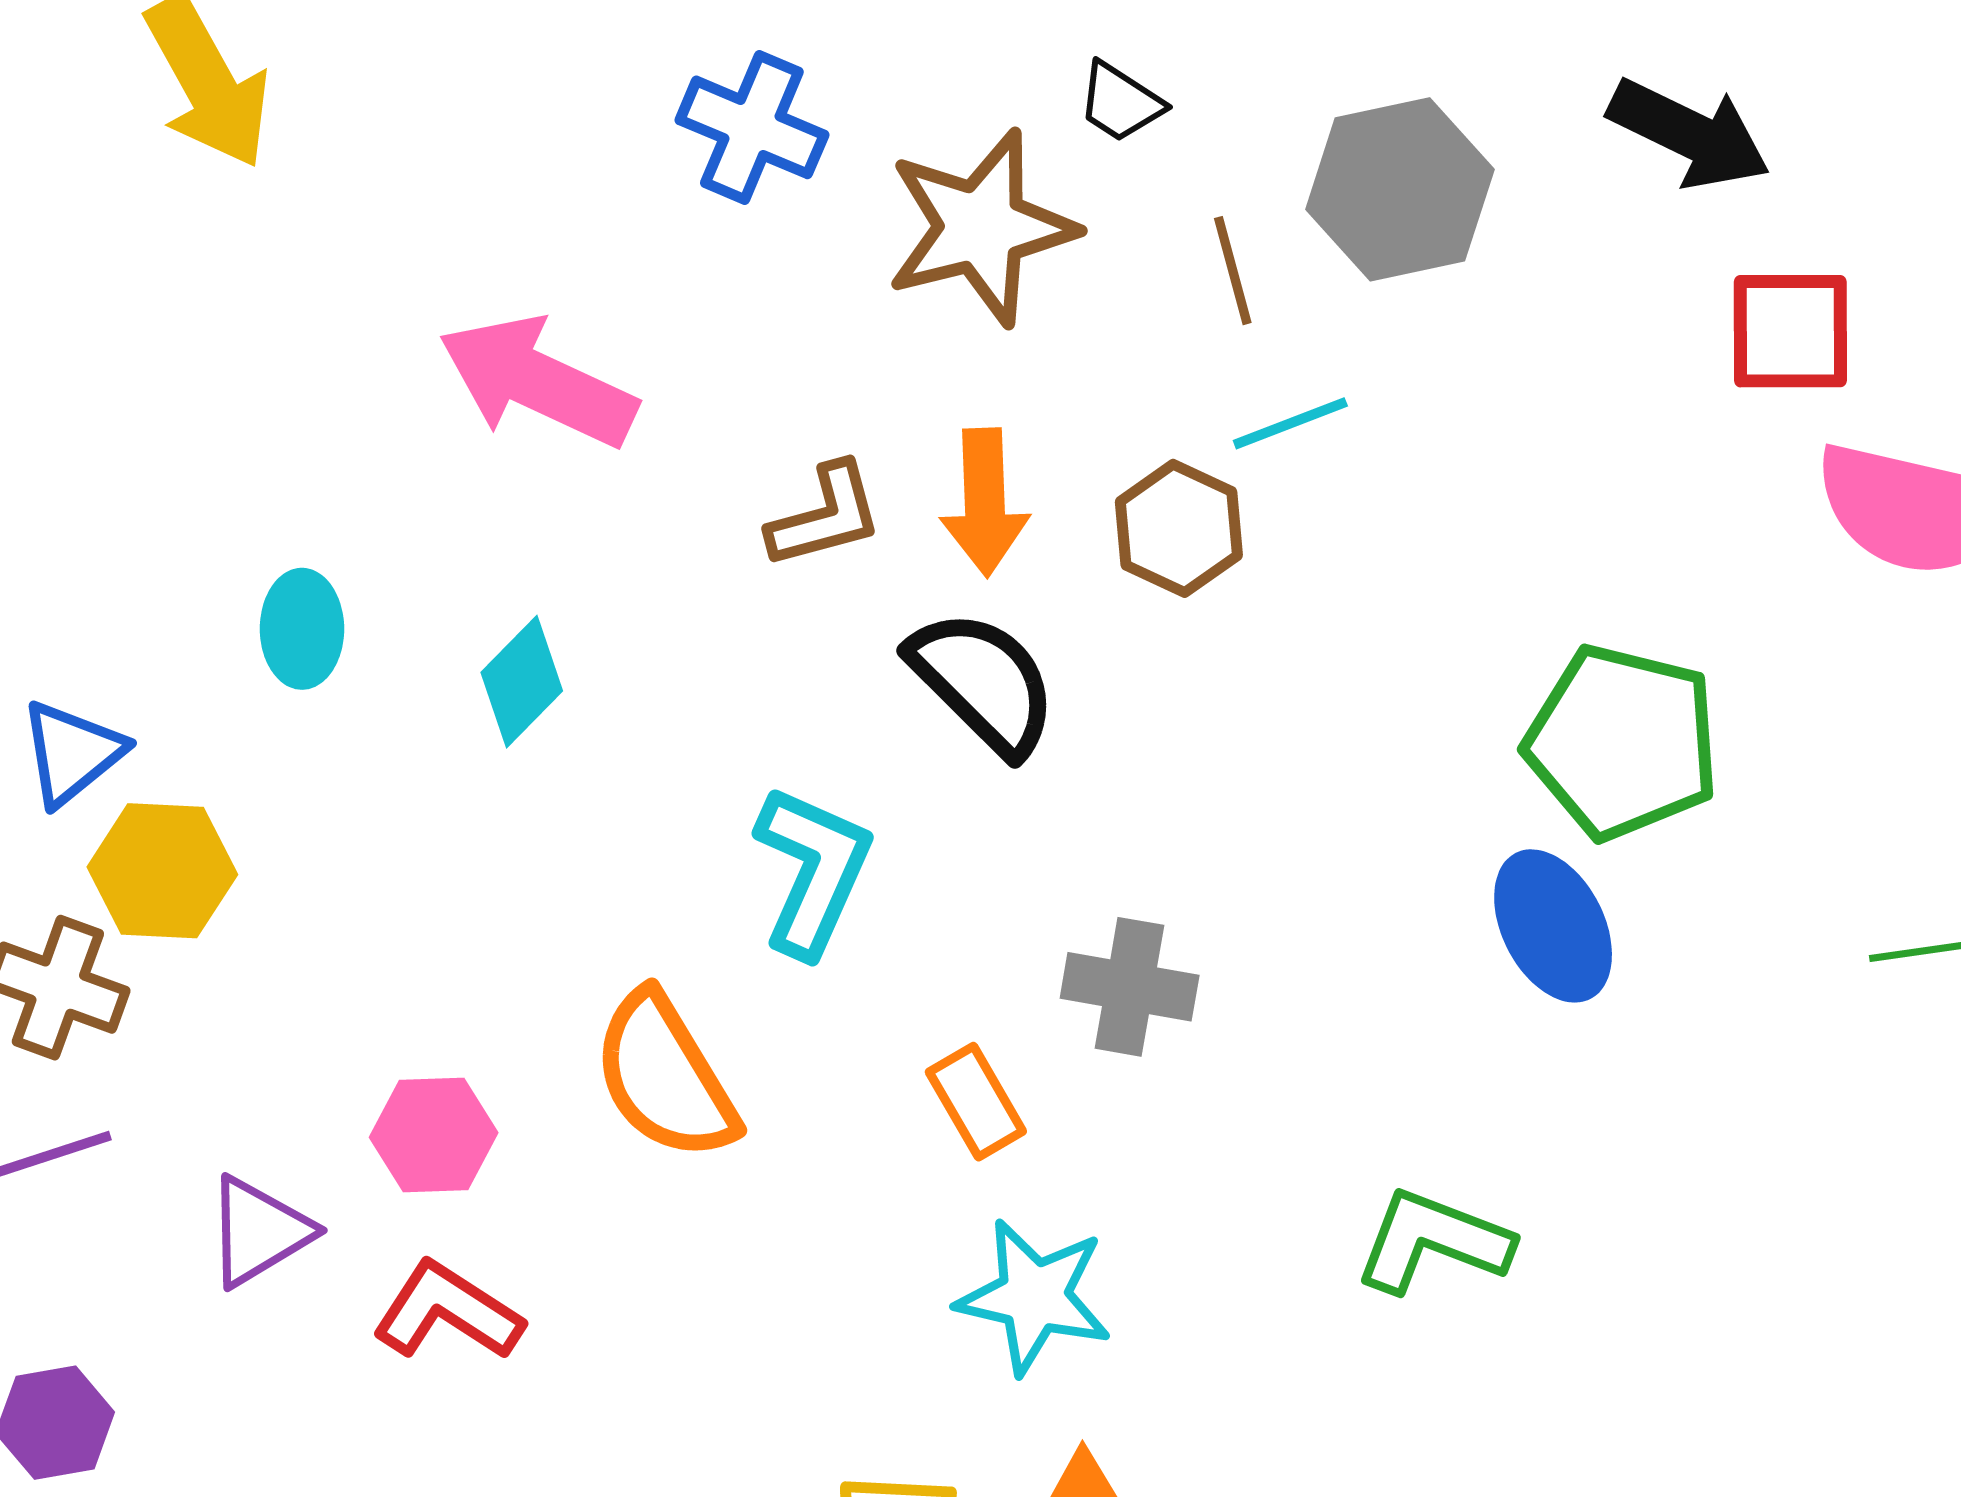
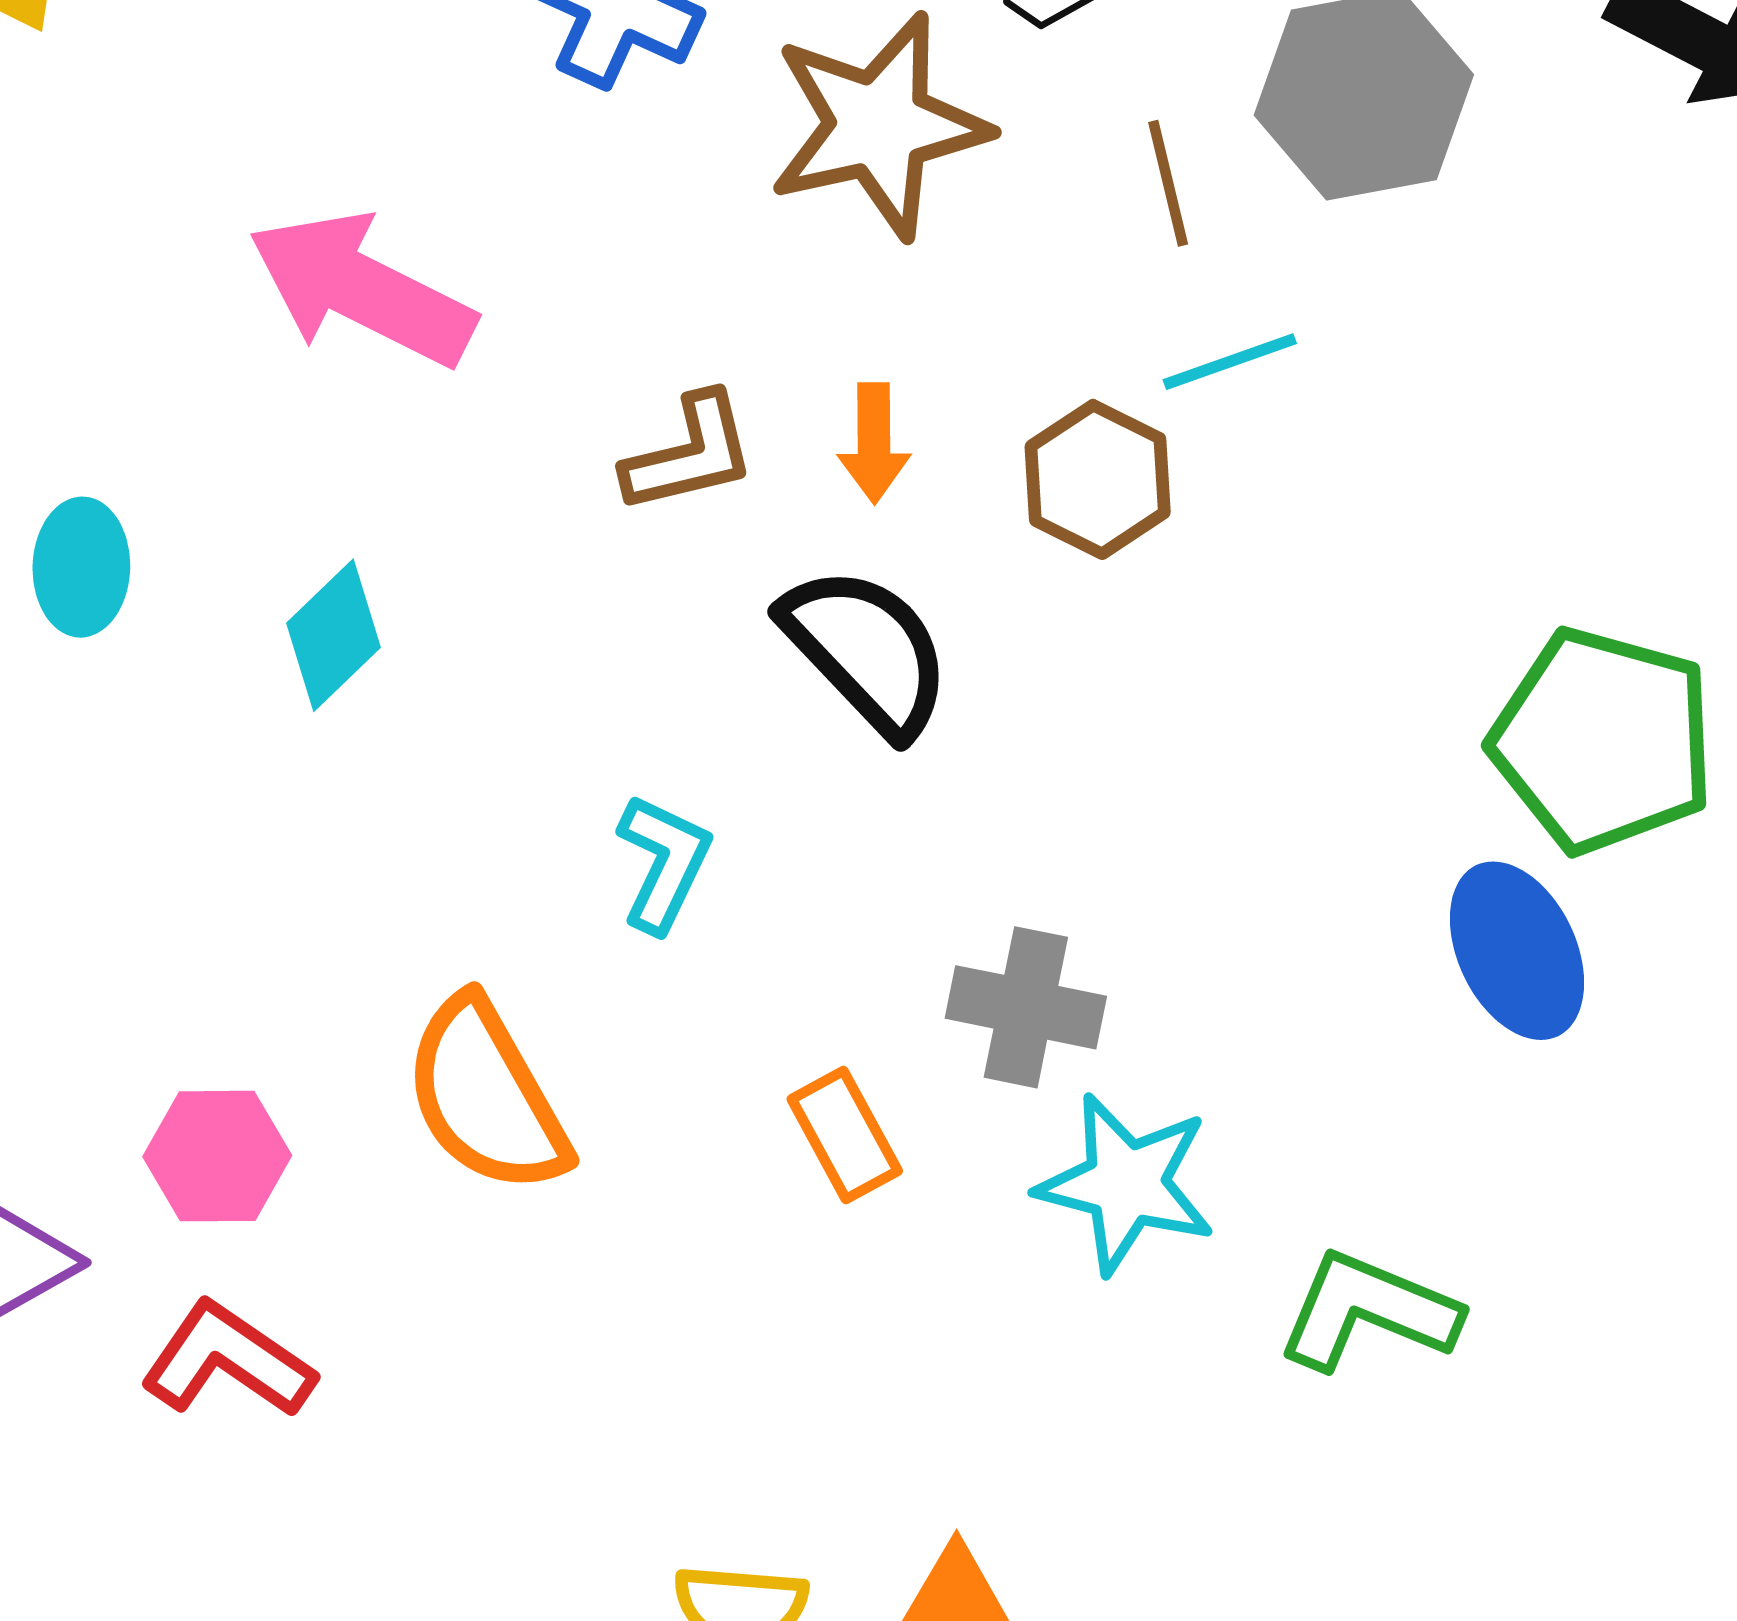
orange arrow: (985, 502) -> (874, 443), size x0.7
cyan L-shape: (813, 871) -> (664, 863), size x0.7
cyan star: (1034, 1297) -> (1126, 1184), moved

